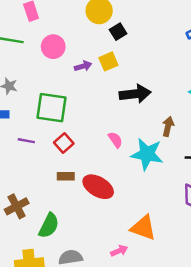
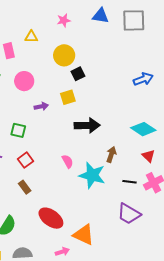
purple arrow: (83, 66) -> (41, 106), moved
green square: (52, 108) -> (18, 130), size x0.6
brown rectangle: (66, 176) -> (25, 187), turned 48
red ellipse: (98, 187) -> (51, 218), moved

